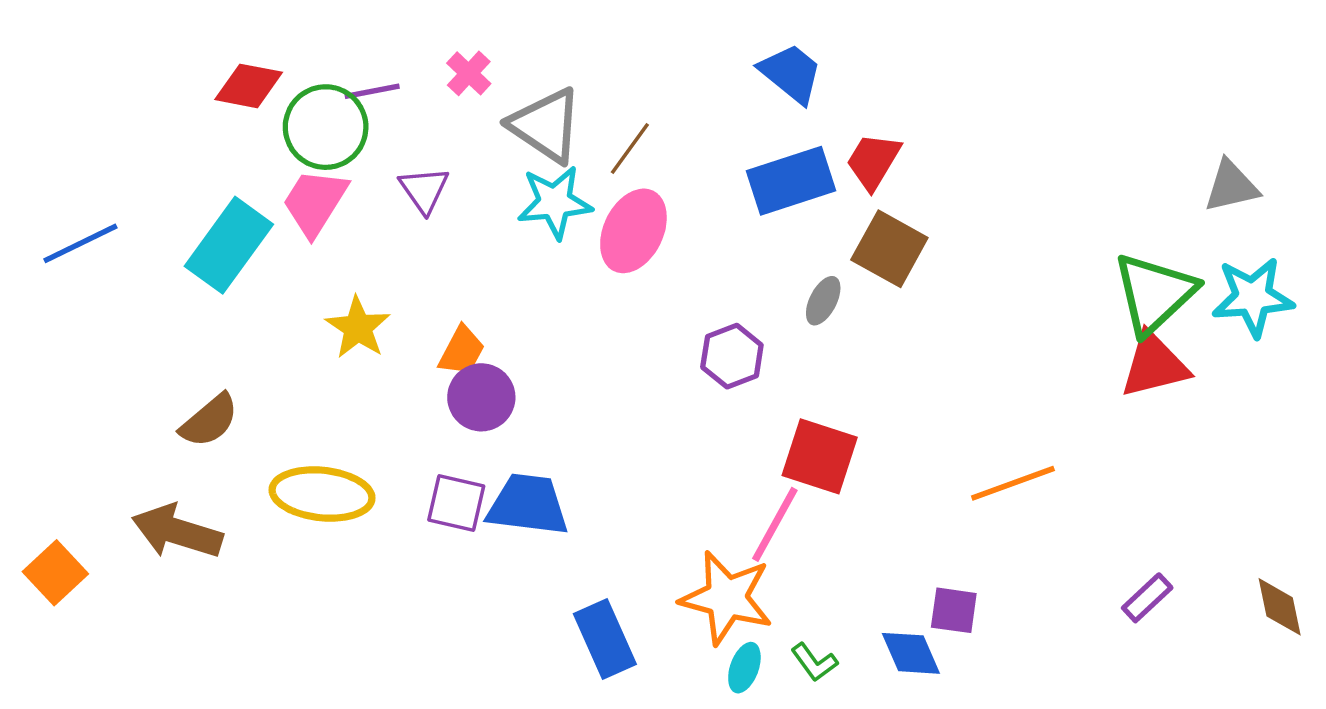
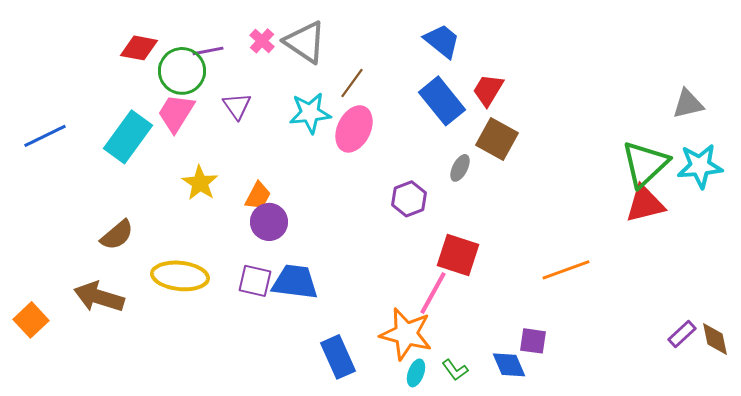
gray triangle: (546, 125) -> (305, 42), moved
blue rectangle: (791, 181) -> (442, 101), turned 69
purple rectangle: (1147, 598) -> (682, 334), moved

